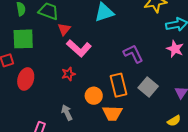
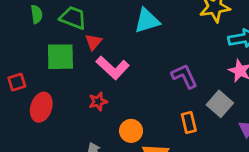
green square: (23, 39) -> (60, 57), moved
orange rectangle: (118, 85) -> (189, 122), moved, size x0.7
gray square: (148, 87) -> (220, 104), moved

